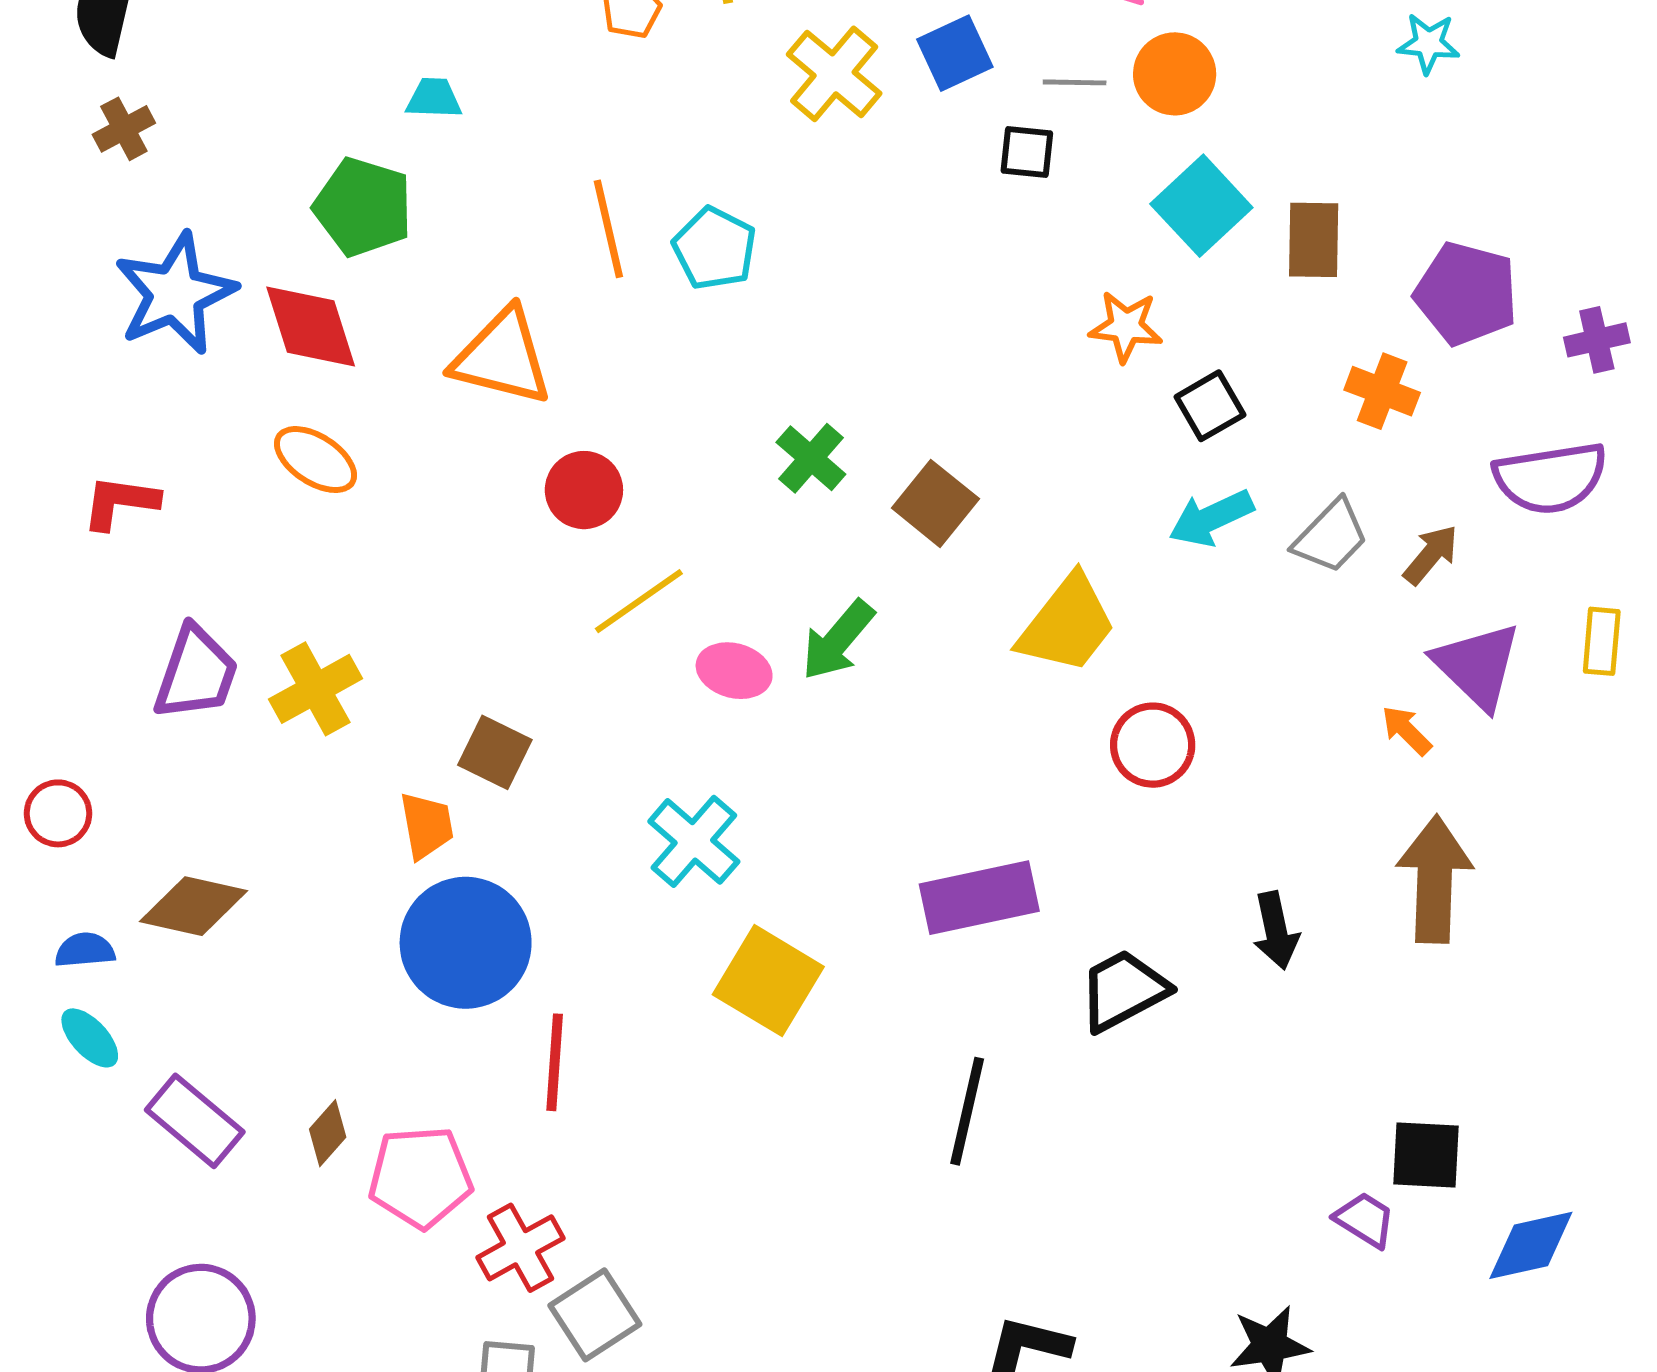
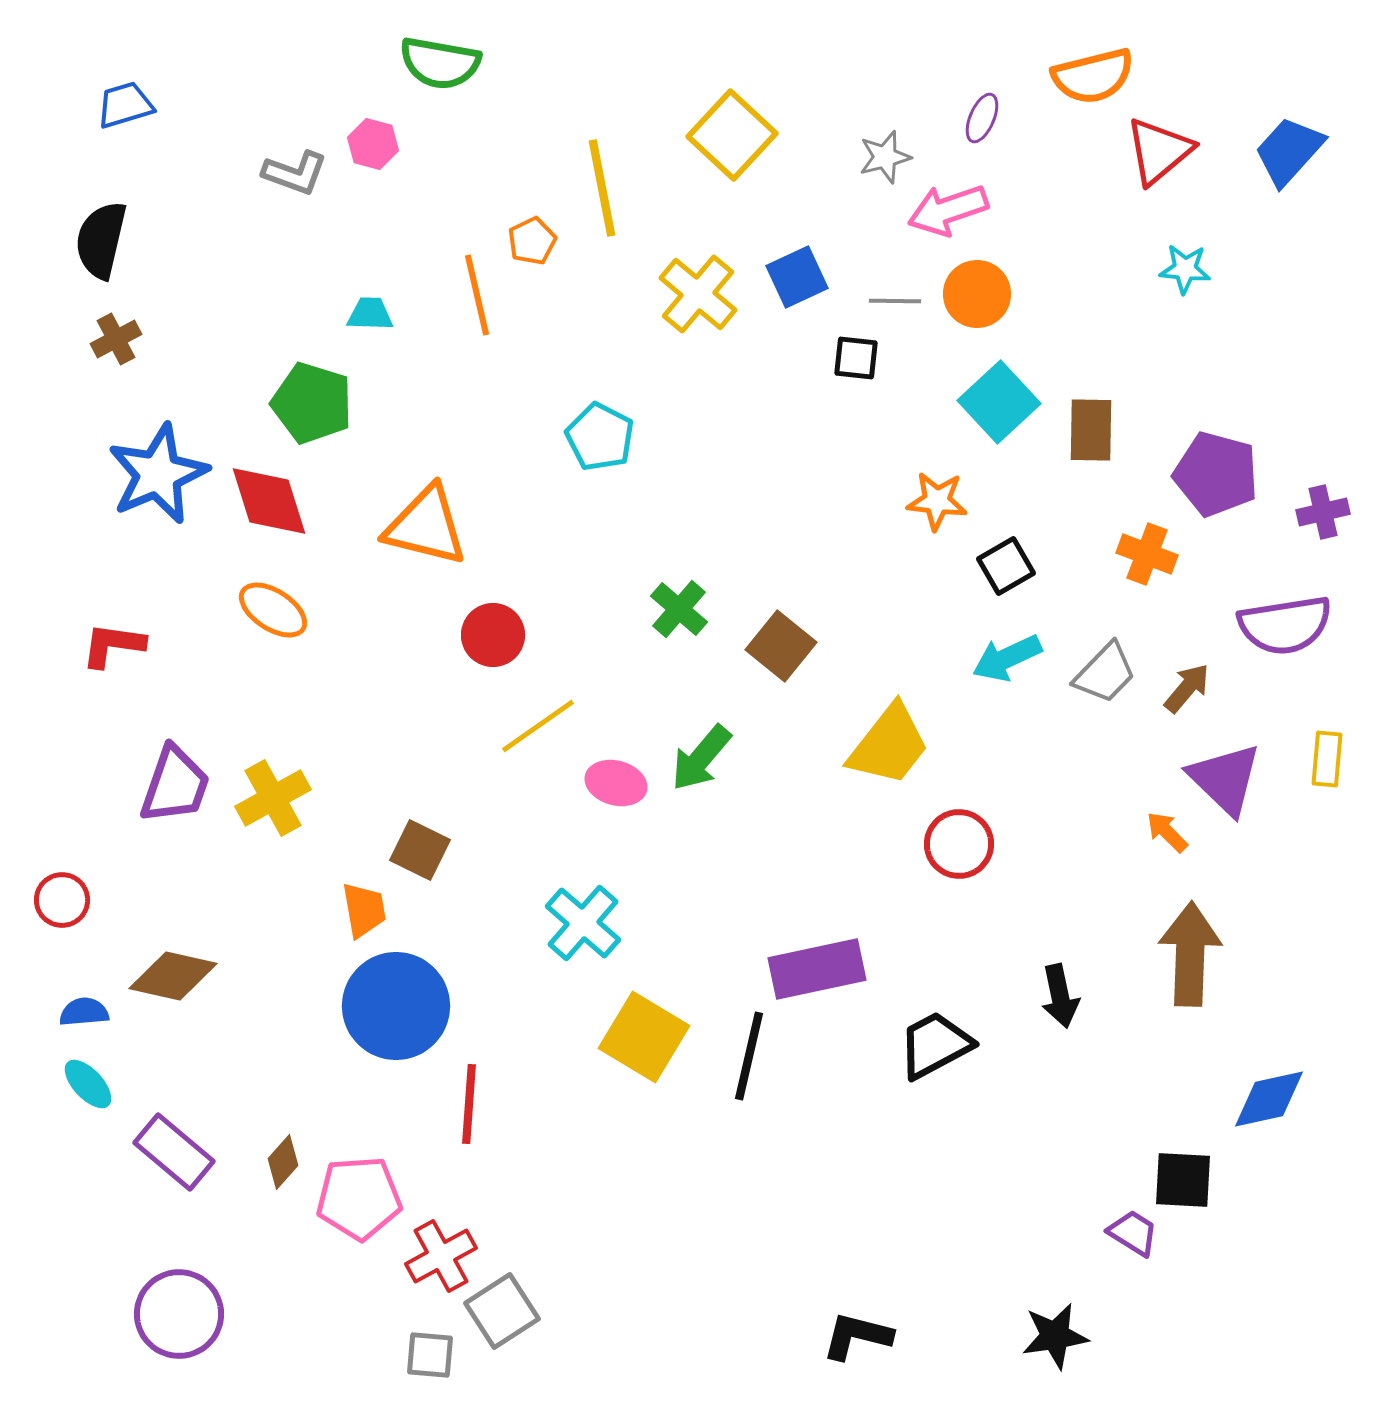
orange line: (608, 229) -> (477, 295), moved
black line: (967, 1111) -> (749, 1056), moved
blue diamond: (1531, 1245) -> (1269, 1099), moved

